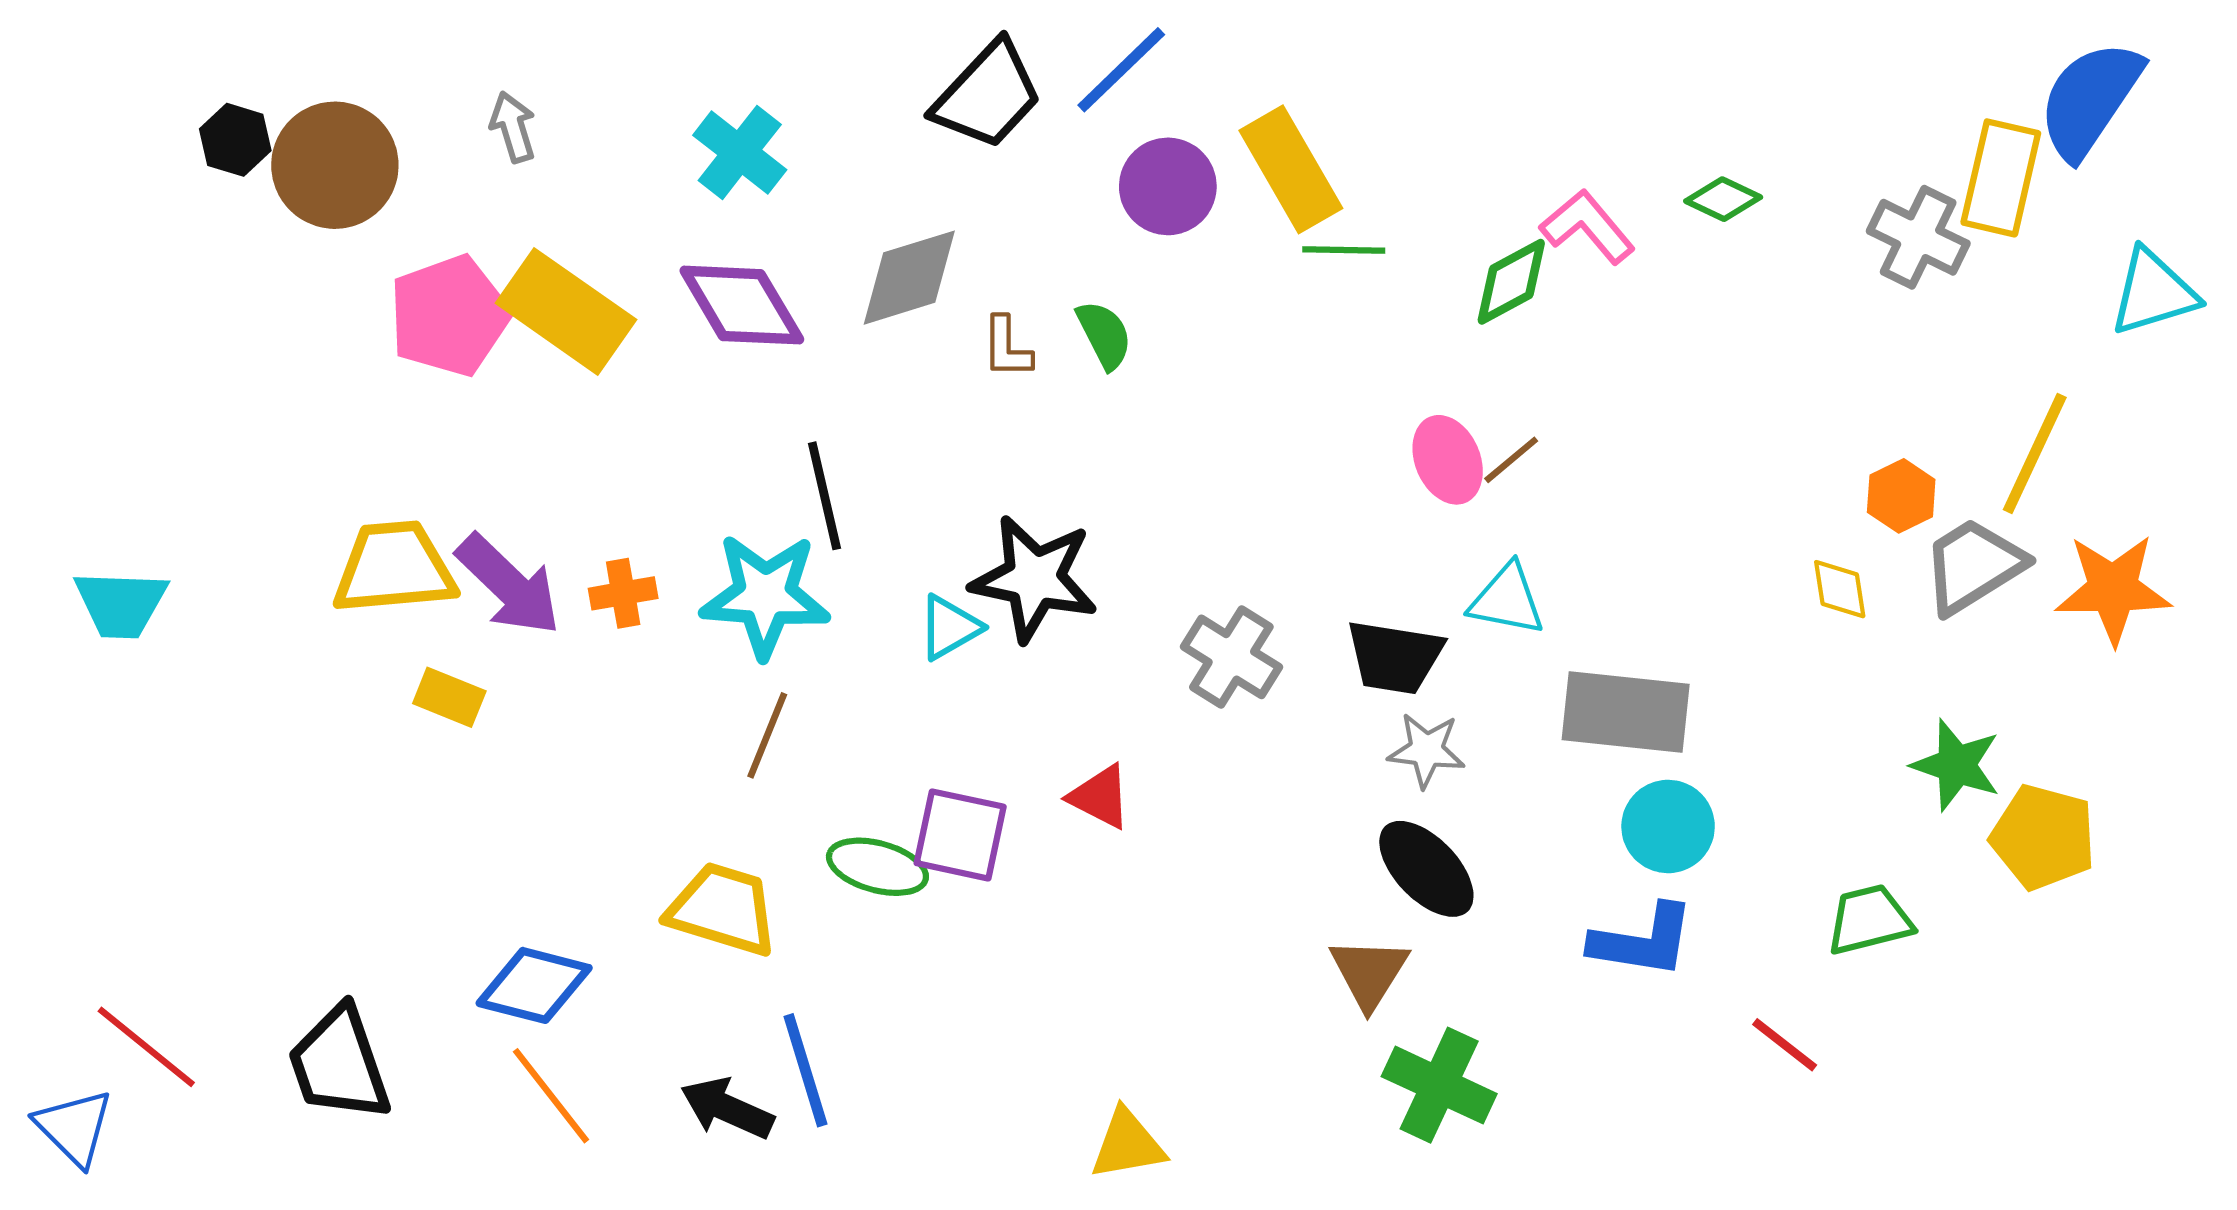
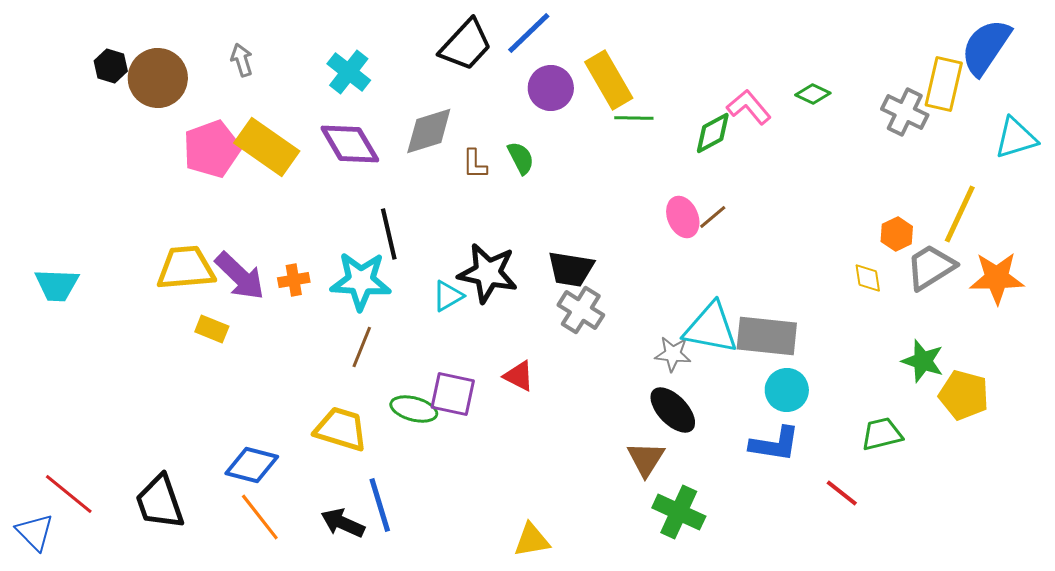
cyan triangle: (1507, 600) -> (711, 328), moved, size x1.5
black trapezoid: (1395, 657) -> (571, 269), moved

